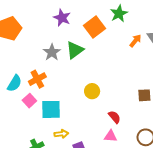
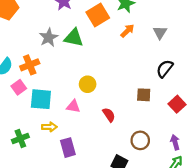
orange arrow: (135, 41) -> (127, 31), moved
green triangle: (75, 50) -> (74, 38), turned 42
pink triangle: (111, 136) -> (73, 106), moved

